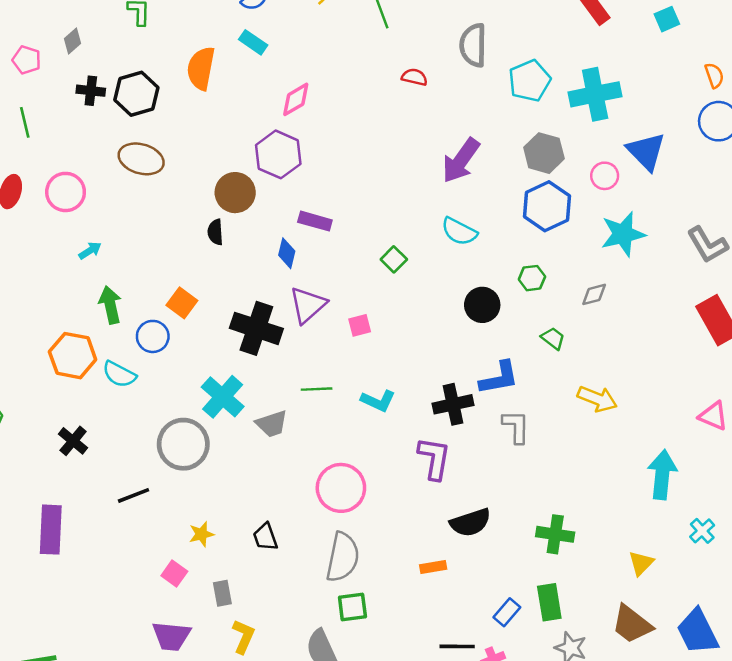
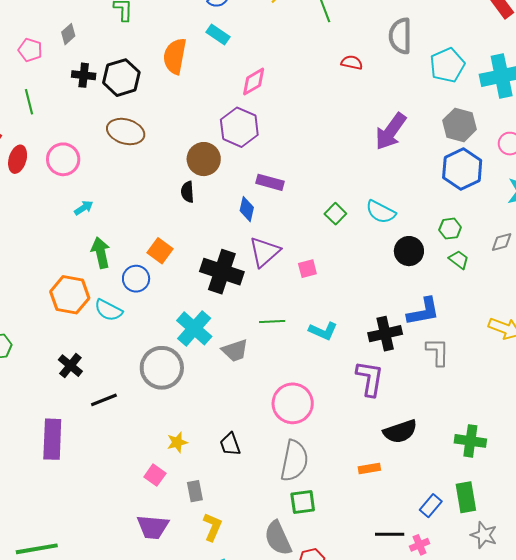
cyan semicircle: (459, 231) -> (381, 212), moved
green trapezoid: (553, 338) -> (459, 260), moved
black line: (134, 495) -> (104, 400), moved

